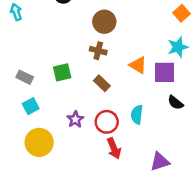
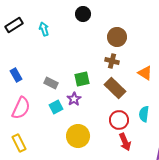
brown rectangle: (102, 83) -> (115, 88), size x1.5
purple star: (75, 119) -> (74, 99), moved
yellow circle: (39, 142) -> (78, 136), moved

